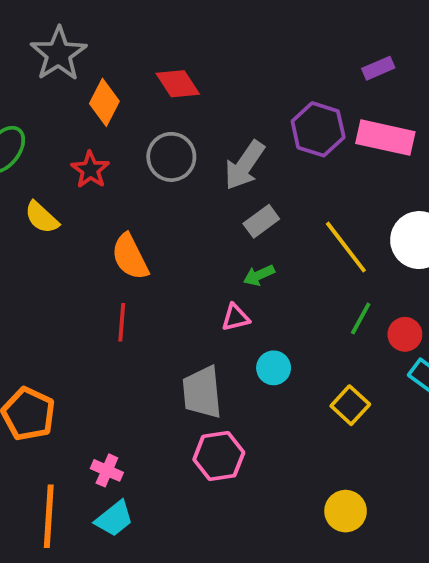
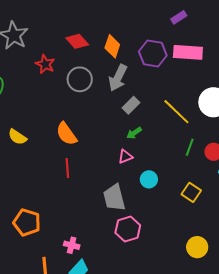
orange diamond: (104, 102) -> (112, 46), moved
red star: (90, 170) -> (45, 64), moved
yellow semicircle: (42, 217) -> (17, 137), moved

